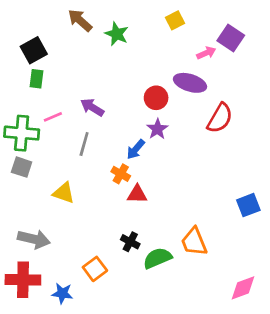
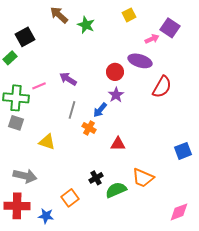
green rectangle: (37, 79) -> (10, 58), moved, turned 40
gray line: (84, 144) -> (72, 110), moved
red triangle: (137, 194) -> (118, 144), moved
black cross: (130, 242) -> (96, 178), turned 32
orange trapezoid: (194, 242) -> (143, 178), turned -45

